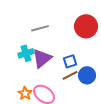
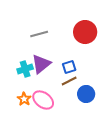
cyan cross: (26, 53) -> (25, 69), moved
blue circle: (87, 75) -> (86, 94), moved

